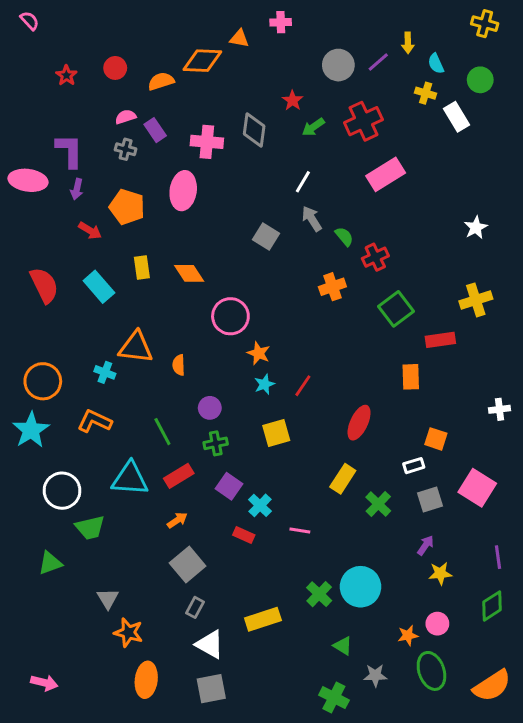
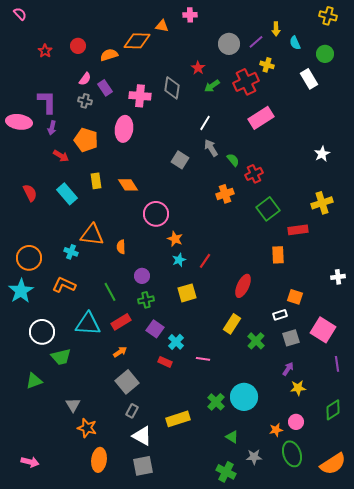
yellow cross: (426, 93) -> (267, 65), moved
pink semicircle: (126, 117) -> (85, 79), turned 144
red semicircle: (44, 285) -> (30, 193), size x0.7
purple line: (498, 557) -> (337, 364), moved

